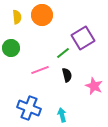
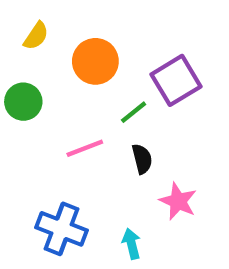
orange circle: (42, 15) -> (95, 61), moved
yellow semicircle: (17, 17) -> (36, 36), turned 40
pink star: (94, 86) -> (178, 201), moved

